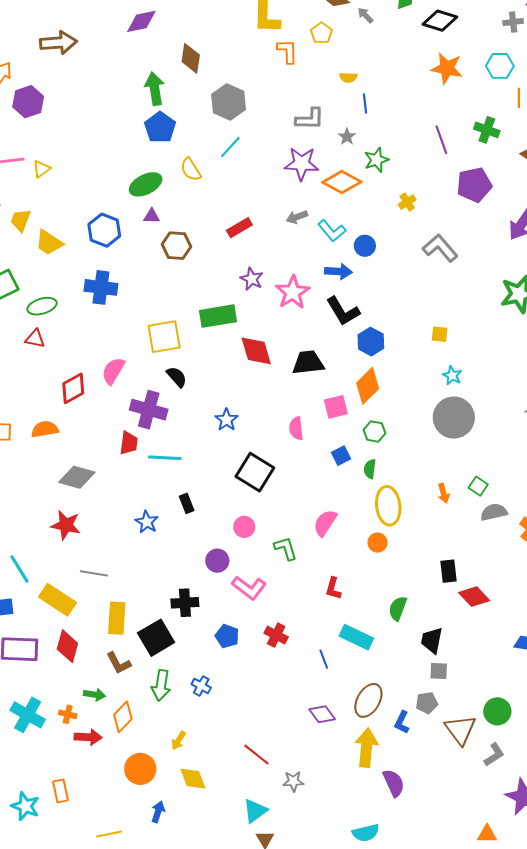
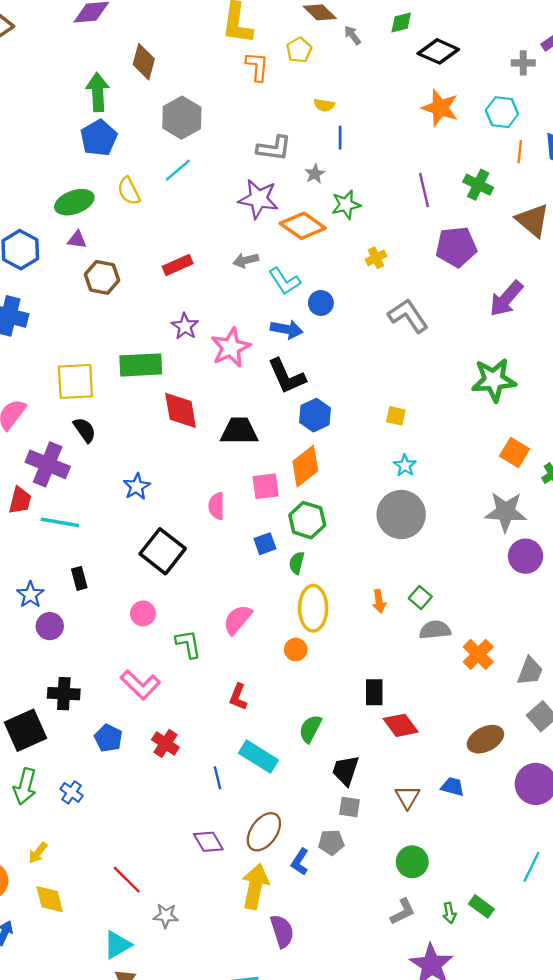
green hexagon: (375, 432) -> (307, 520), size x1.4
purple circle: (217, 561) -> (50, 626), moved
brown triangle: (460, 730) -> (407, 797), moved, size x0.7

